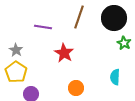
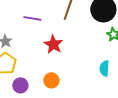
orange circle: (76, 88) -> (51, 80), moved

